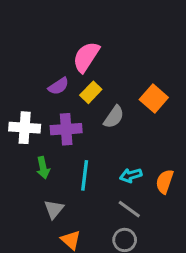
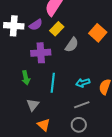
white cross: (25, 128) -> (14, 26), moved
gray line: (129, 209) -> (82, 105), turned -56

